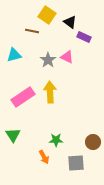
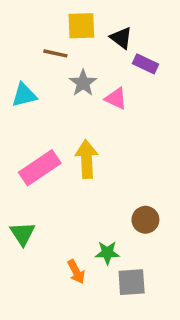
yellow square: (47, 15) -> (81, 26), turned -36
gray star: (48, 60) -> (83, 83), moved
green star: (56, 140) -> (107, 253), moved
brown circle: (93, 142) -> (145, 220), moved

